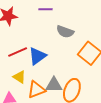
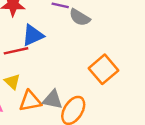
gray semicircle: (65, 32) -> (80, 17), moved
blue triangle: (37, 56) -> (33, 35), moved

